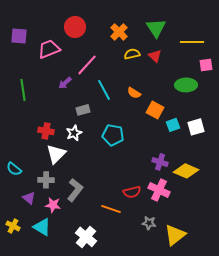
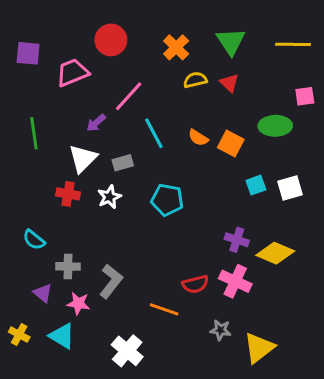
yellow line: (192, 42) -> (293, 44), moved
orange square: (155, 110) -> (231, 144), moved
white triangle: (56, 154) -> (83, 158), moved
cyan semicircle: (14, 169) -> (34, 240), moved

